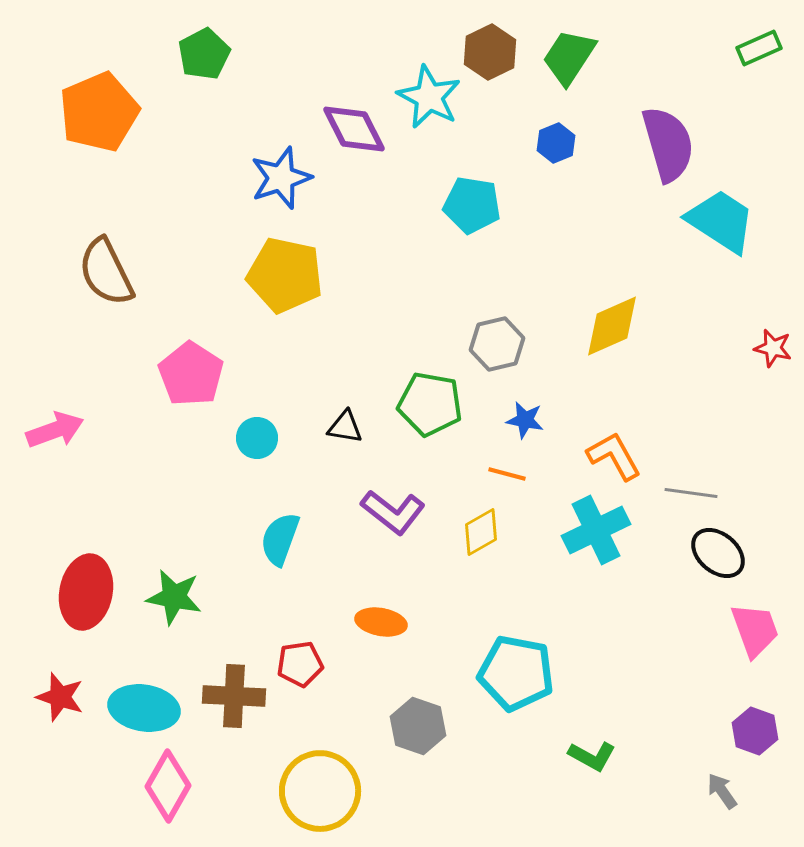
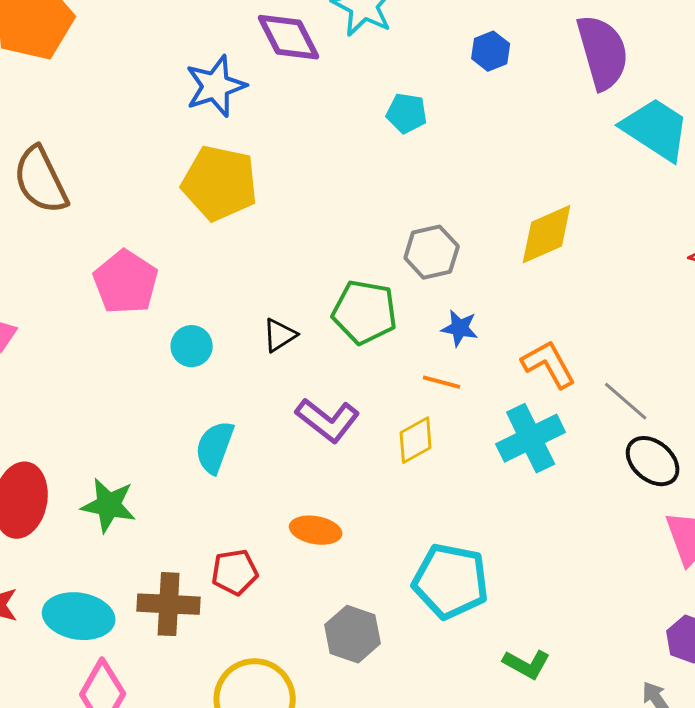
cyan pentagon: (472, 205) -> (407, 113), size x0.7
black triangle: (345, 427) -> (280, 335), turned -42
gray line: (691, 493) -> (626, 401), turned 33

